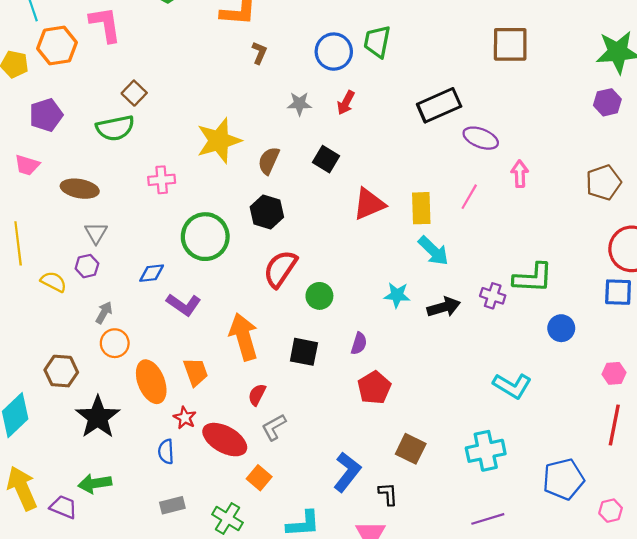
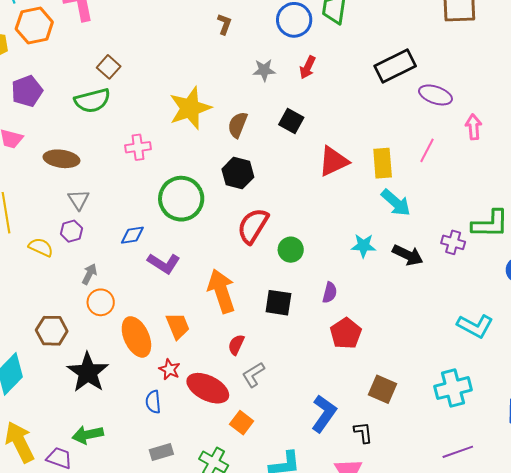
black arrow: (444, 307) -> (408, 255), turned 44

